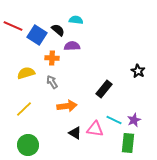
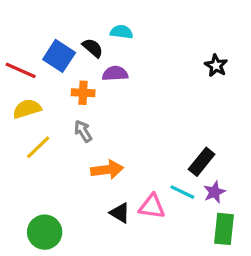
red line: (13, 26) -> (21, 70), moved
black star: (138, 71) -> (216, 66), moved
yellow semicircle: (26, 73) -> (27, 109), moved
black rectangle: (104, 89) -> (202, 162), moved
yellow line: (24, 109) -> (38, 147), moved
green rectangle: (128, 143) -> (224, 229), moved

